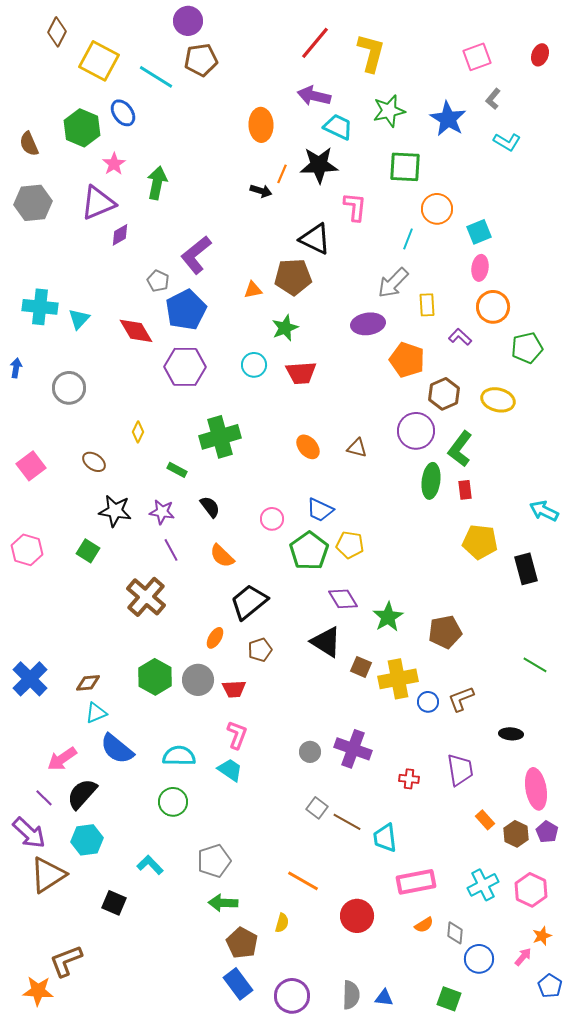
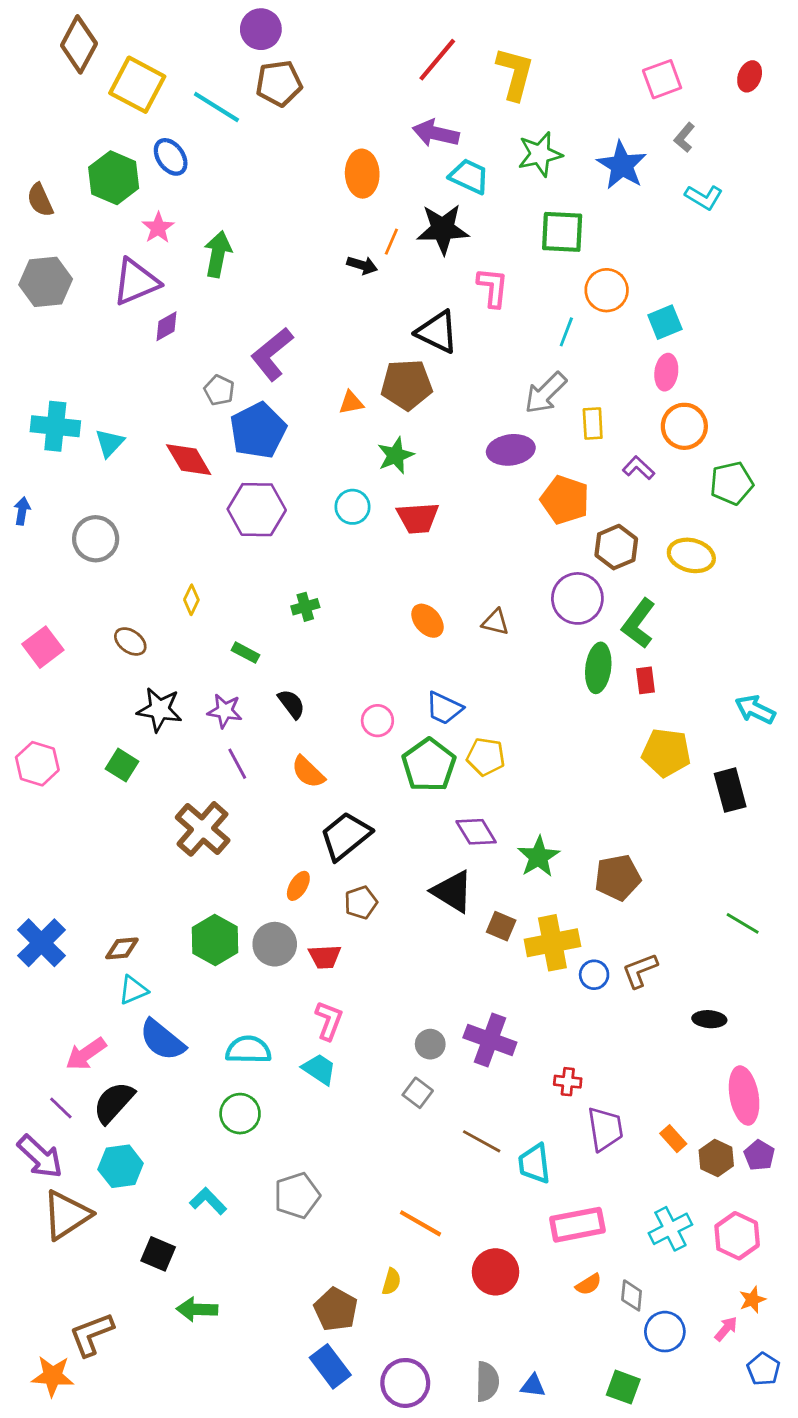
brown diamond: (57, 32) -> (79, 44), size x1.4
green cross: (220, 437) -> (305, 607), size x0.5
purple trapezoid: (460, 770) -> (605, 1129), moved
gray square: (317, 808) -> (418, 1093), moved
green arrow: (223, 903) -> (197, 1309), moved

